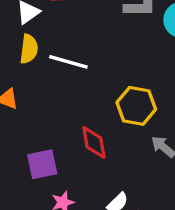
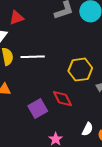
purple square: (42, 164) -> (38, 109), moved

